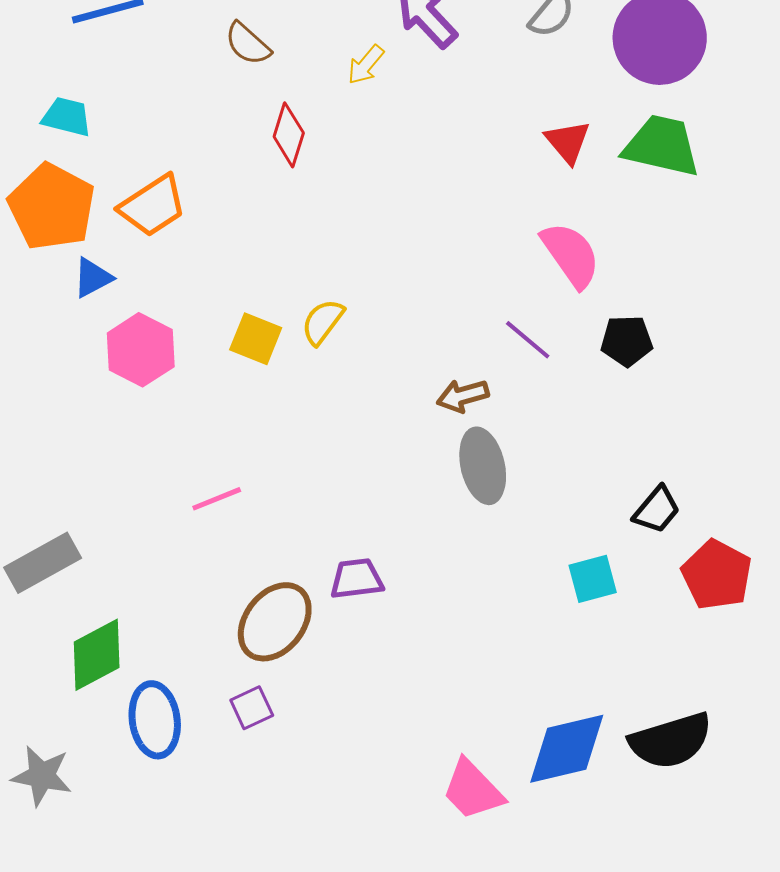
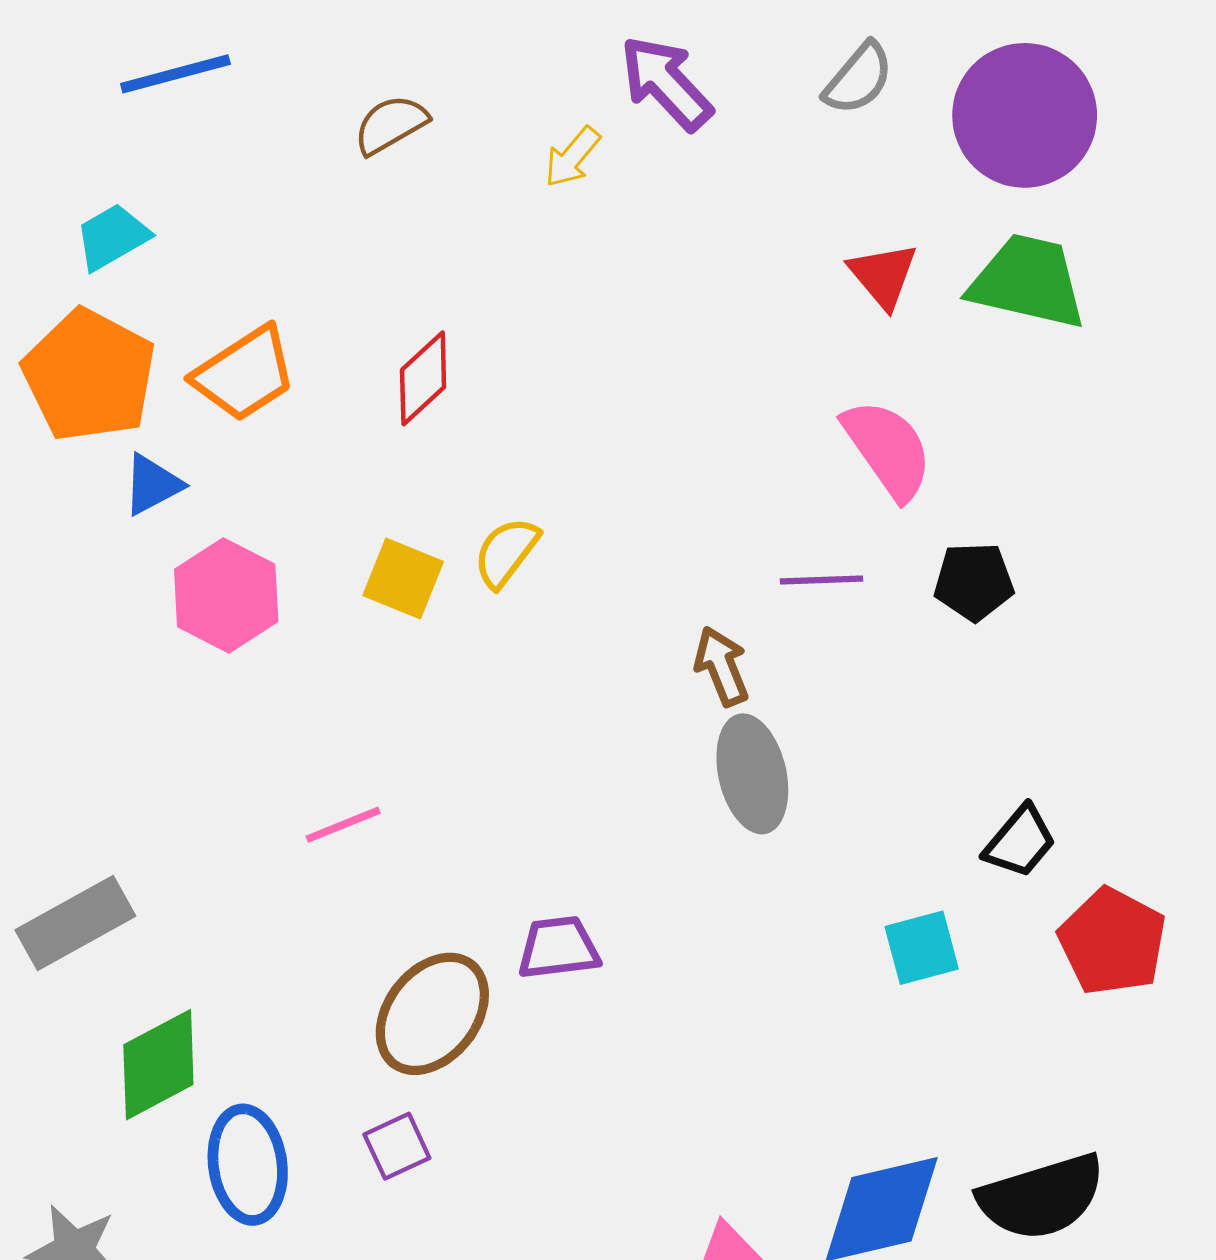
brown semicircle: (248, 44) -> (391, 125), turned 108
cyan trapezoid: (67, 117) -> (112, 237), turned -44
red diamond: (289, 135) -> (423, 378), moved, turned 30
purple line: (528, 340) -> (822, 580), turned -42
brown arrow: (463, 396) -> (722, 666), turned 84

